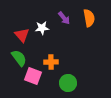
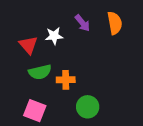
green semicircle: (19, 58) -> (40, 72), moved, turned 114
pink square: (33, 76) -> (35, 111), moved

